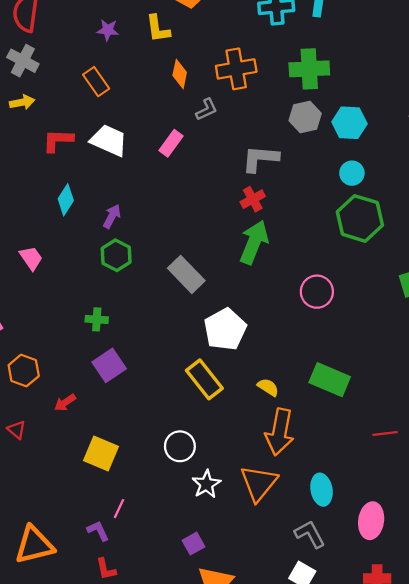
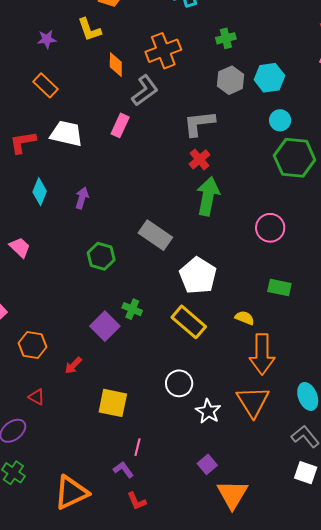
green cross: (309, 69) -> (226, 38), size x0.6
gray L-shape: (207, 109) -> (145, 90), size x1.5
green hexagon: (116, 255) -> (101, 256), moved
green cross: (97, 319) -> (132, 309), moved, turned 30
green rectangle: (330, 380) -> (279, 287), moved, size x0.7

